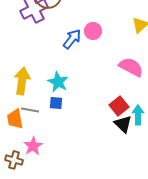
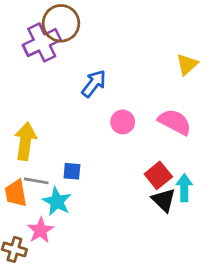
pink circle: (93, 31) -> (123, 122), moved
cyan star: (58, 82) -> (57, 201), moved

